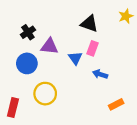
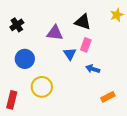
black cross: (28, 32) -> (17, 25), moved
purple triangle: (49, 46) -> (55, 33), moved

